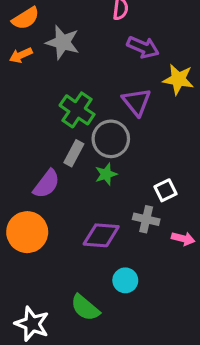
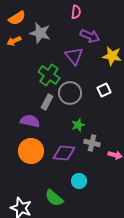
purple triangle: (137, 102) -> (74, 56), moved
green star: (106, 174) -> (78, 125), moved
purple semicircle: (47, 184) -> (30, 121), turned -114
white square: (165, 190) -> (104, 90), moved
orange circle: (27, 232) -> (31, 151), moved

